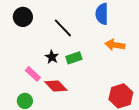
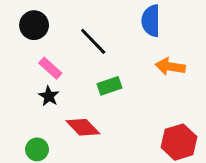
black star: (52, 57) -> (49, 96), moved
pink rectangle: (33, 74) -> (50, 68), moved

